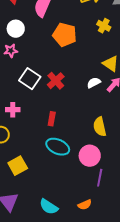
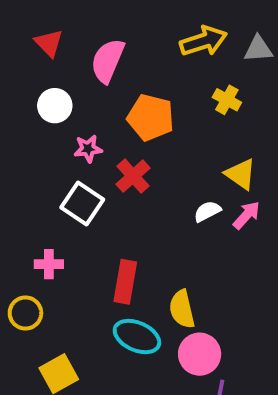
pink star: (11, 51) -> (88, 149), moved
red cross: (56, 81) -> (133, 176), moved
red rectangle: (52, 119) -> (125, 282), size x1.5
yellow semicircle: (100, 127) -> (182, 309), moved

